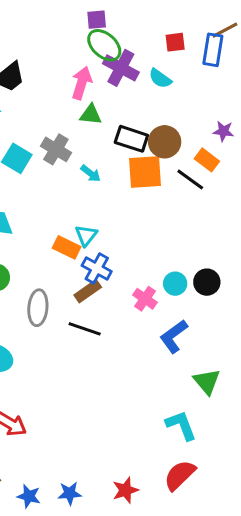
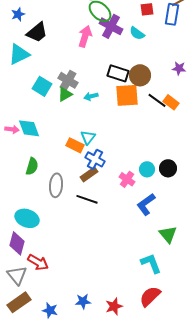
green triangle: (91, 115) -> (65, 94), moved, turned -35
orange rectangle: (207, 160) -> (171, 102), moved
cyan arrow: (91, 173) -> (91, 96), turned 128
blue star: (70, 493) -> (83, 301), moved

